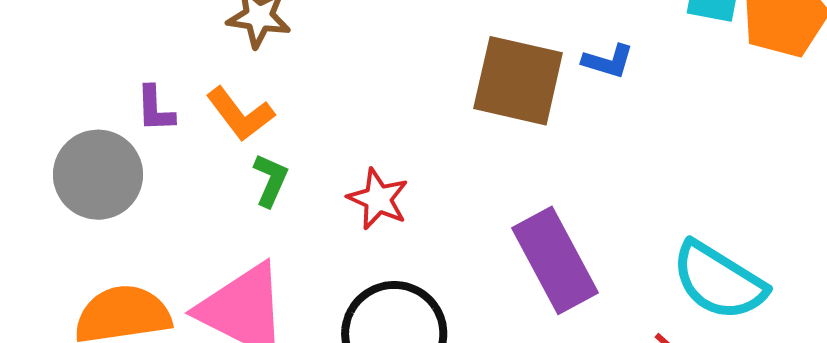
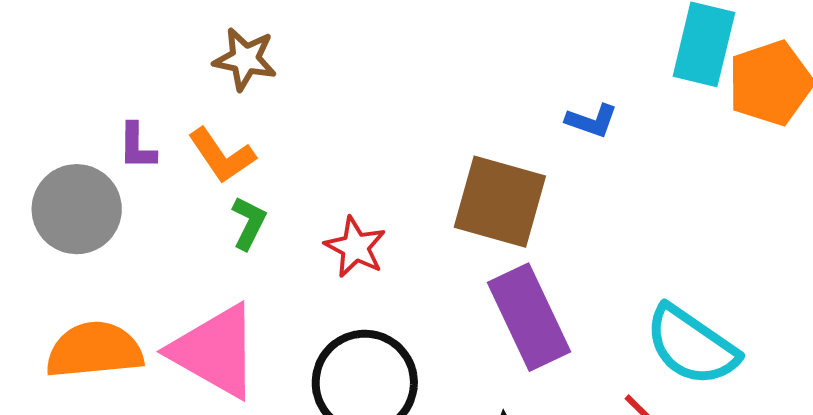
brown square: (518, 81) -> (500, 202), moved

